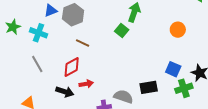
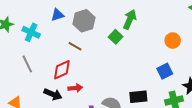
blue triangle: (51, 11) -> (57, 15), moved
gray hexagon: (73, 15) -> (84, 21), moved
blue square: (173, 69) -> (165, 71), moved, turned 35

